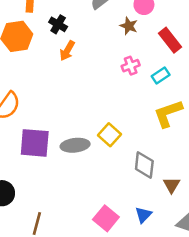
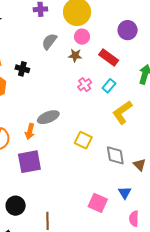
orange arrow: (67, 51) -> (30, 131), moved
gray ellipse: (75, 145) -> (48, 117), moved

